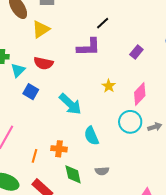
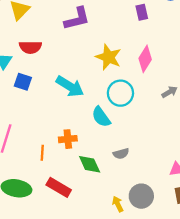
purple rectangle: (136, 52) -> (142, 12), moved, turned -40
yellow star: (109, 86) -> (108, 57), size x1.6
cyan circle: (130, 122) -> (120, 93), moved

